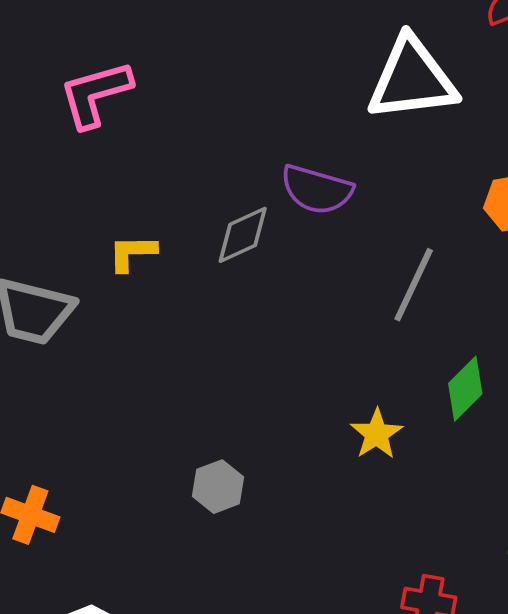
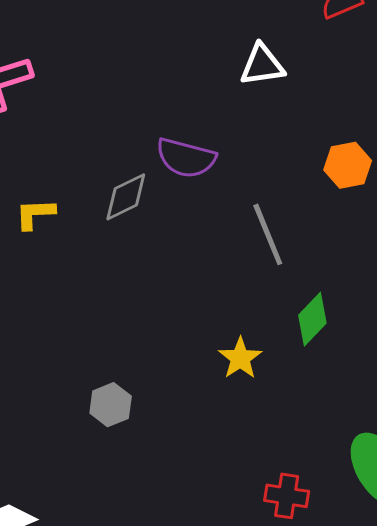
white triangle: (412, 79) -> (262, 65), size x0.6
gray line: (414, 285) -> (268, 234), turned -46

